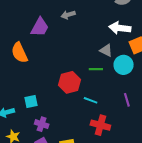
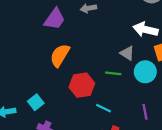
orange semicircle: (19, 53) -> (60, 55), moved, turned 50
cyan square: (31, 101) -> (36, 102), turned -32

